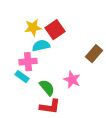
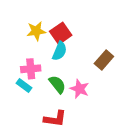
cyan semicircle: (41, 46) -> (60, 51), moved, turned 126
green semicircle: (47, 88) -> (57, 84), moved

